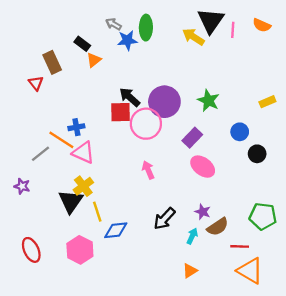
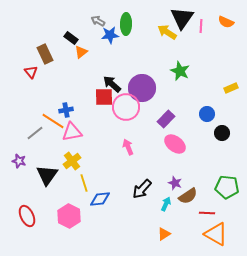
green star: (208, 101) -> (180, 71), moved
pink triangle: (83, 153) -> (72, 132), turned -35
black triangle: (71, 201) -> (47, 175), moved

